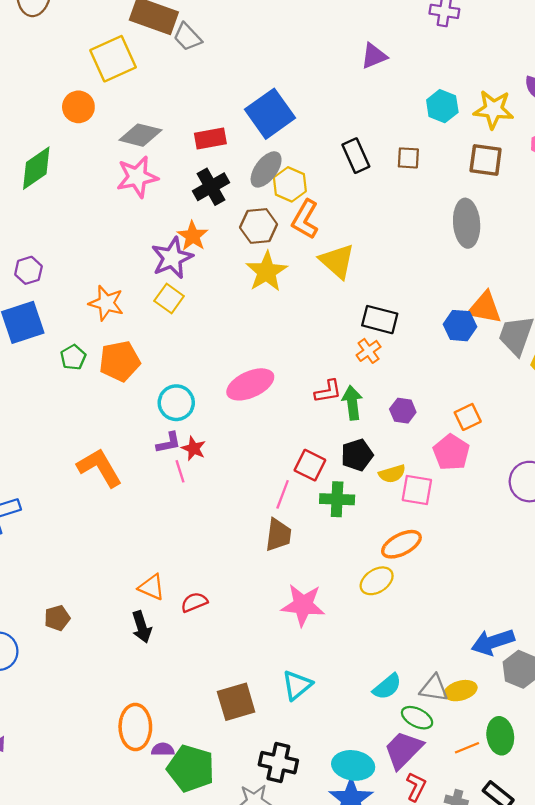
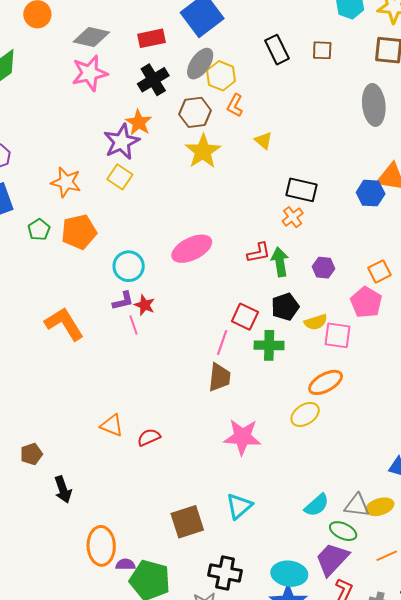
orange L-shape: (305, 219) -> (235, 105), size x0.7
yellow triangle: (337, 261) -> (263, 141), size x0.6
black arrow: (142, 627) -> (63, 490), moved

